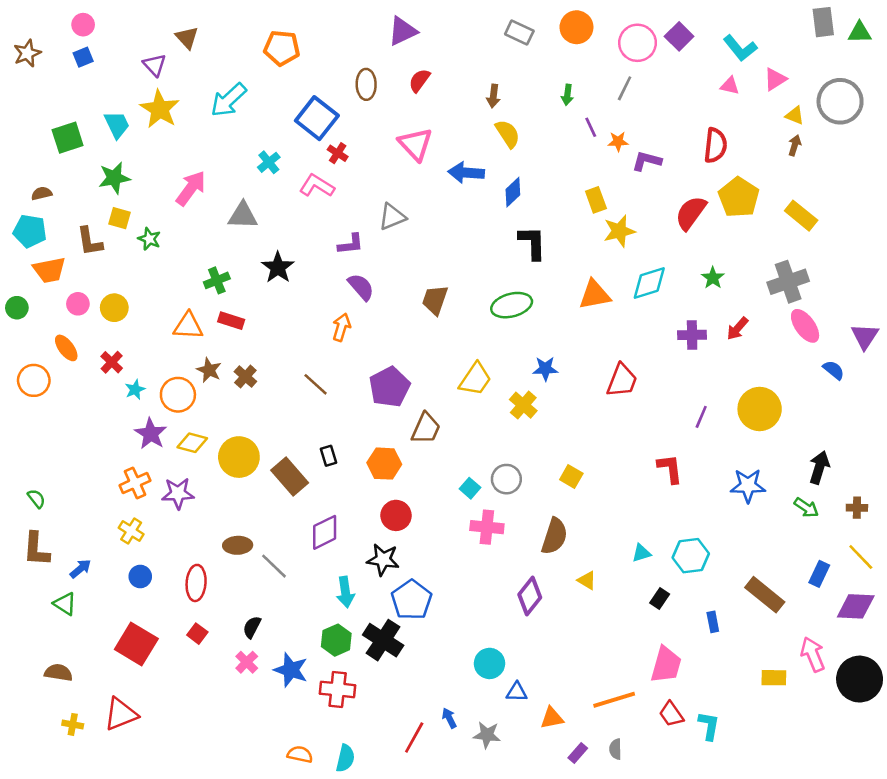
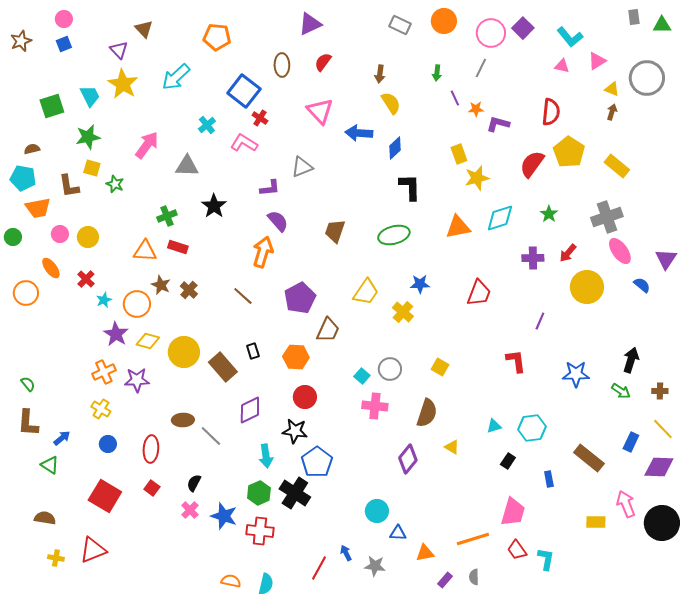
gray rectangle: (823, 22) -> (634, 17), size x0.7
orange arrow: (341, 327) -> (263, 252), size x1.4
yellow circle: (760, 409) -> (587, 287), moved

